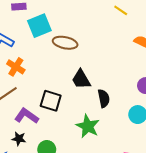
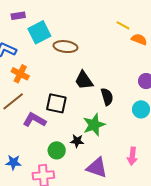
yellow line: (121, 10) -> (123, 25), moved
green star: (88, 126) -> (94, 125), turned 30
black star: (19, 139) -> (77, 141), moved

